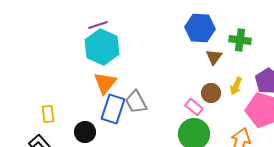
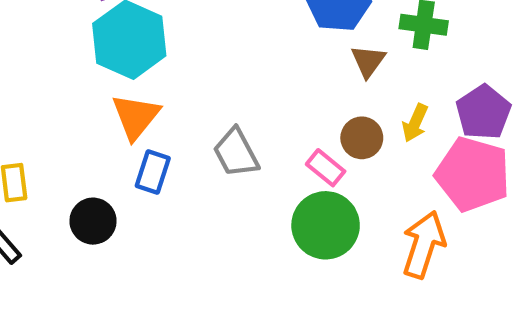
gray trapezoid: (136, 102) -> (236, 153), moved
blue rectangle: (113, 109) -> (153, 172), size x0.7

